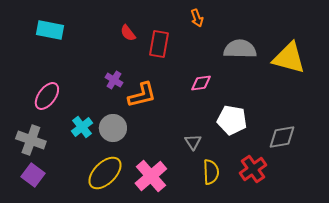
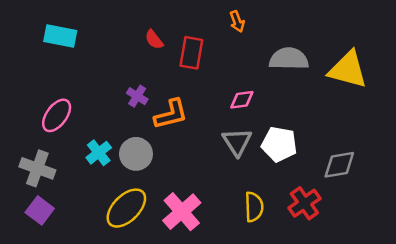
gray triangle: (193, 142) -> (237, 142), moved, size x1.5

